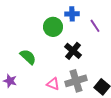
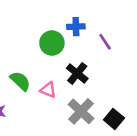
gray cross: (76, 81) -> (81, 111), turned -30
pink triangle: (53, 84) -> (48, 90), moved

